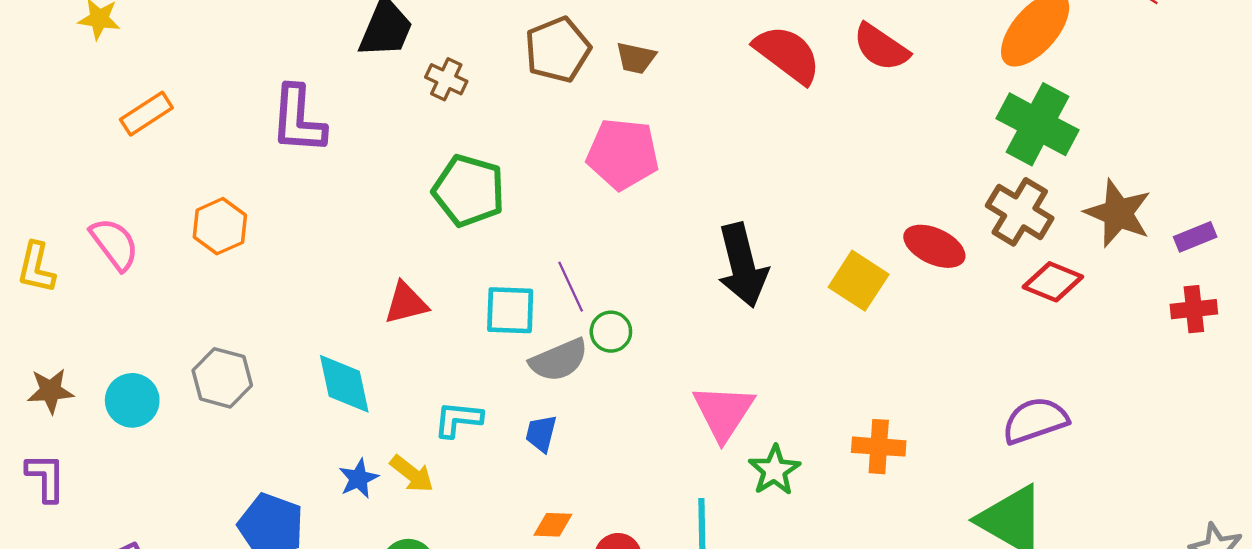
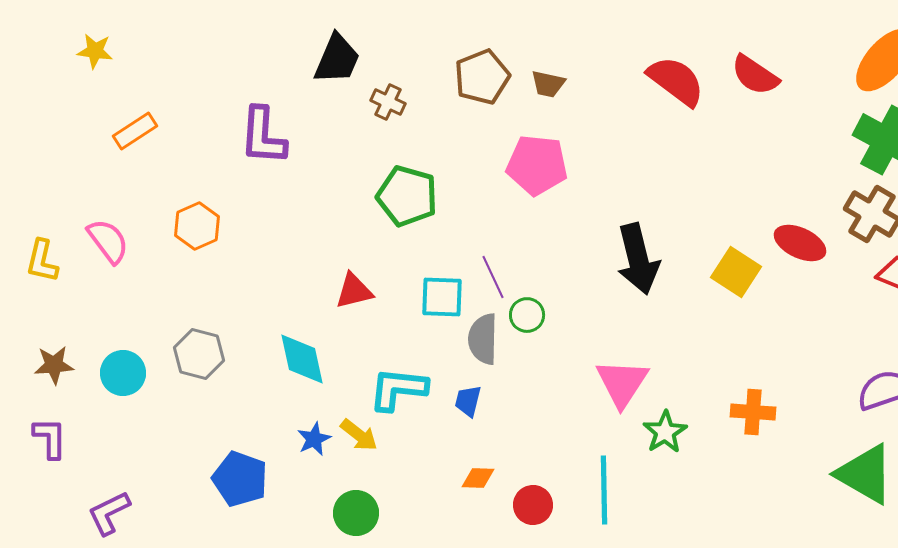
gray semicircle: (559, 360) -> (483, 339), turned 114
cyan L-shape: (458, 419) -> (398, 389), size x1.4

